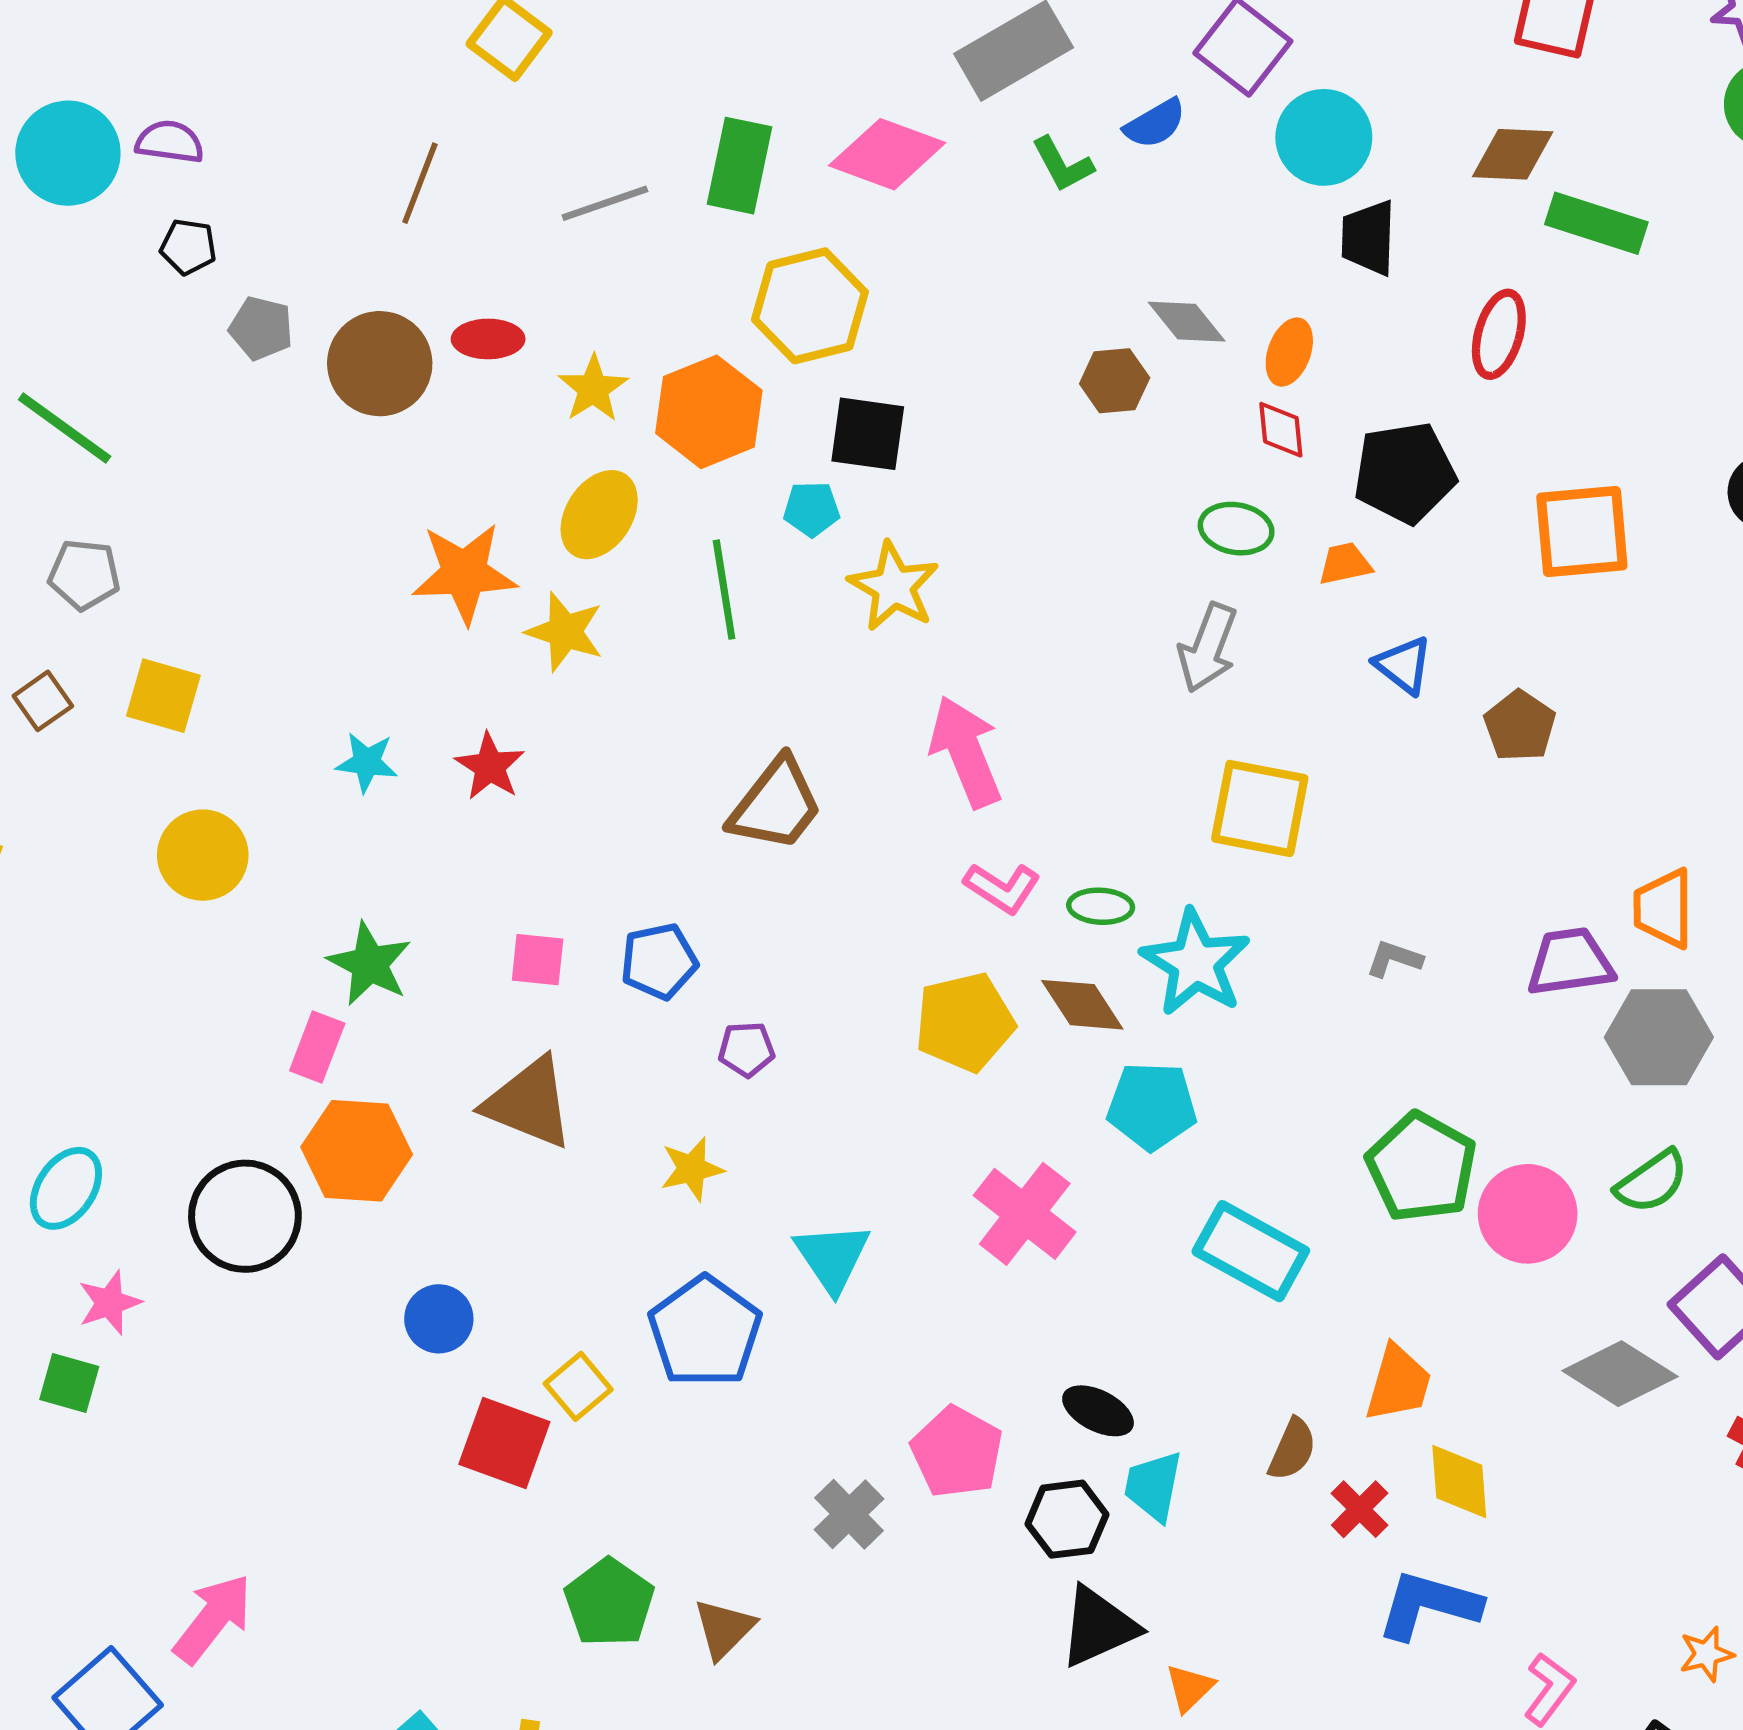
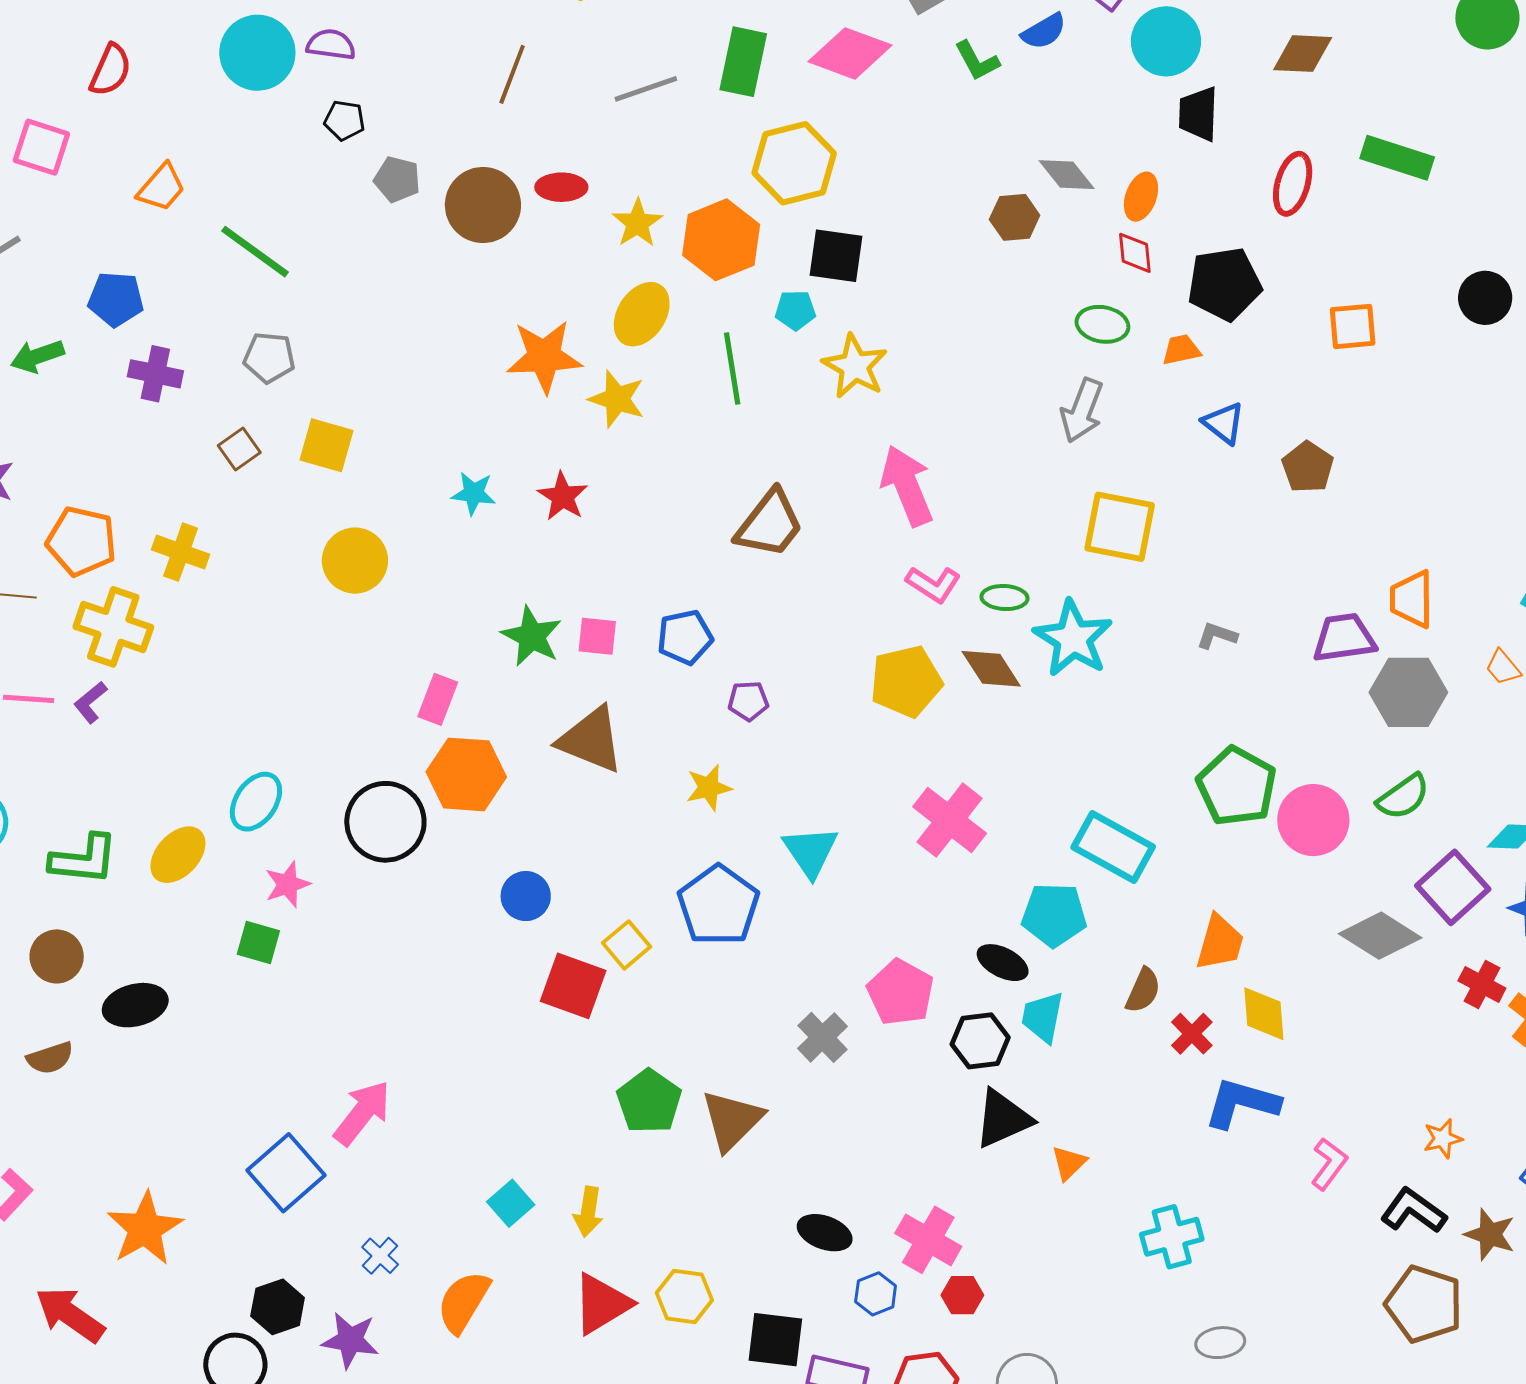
green rectangle: (1596, 223) -> (1397, 158), moved
orange square: (1582, 531) -> (1353, 326), size x0.7
green star: (370, 964) -> (532, 636), moved
cyan pentagon: (1152, 1106) -> (1054, 915), moved
brown triangle: (724, 1629) -> (732, 1120), size x1.4

